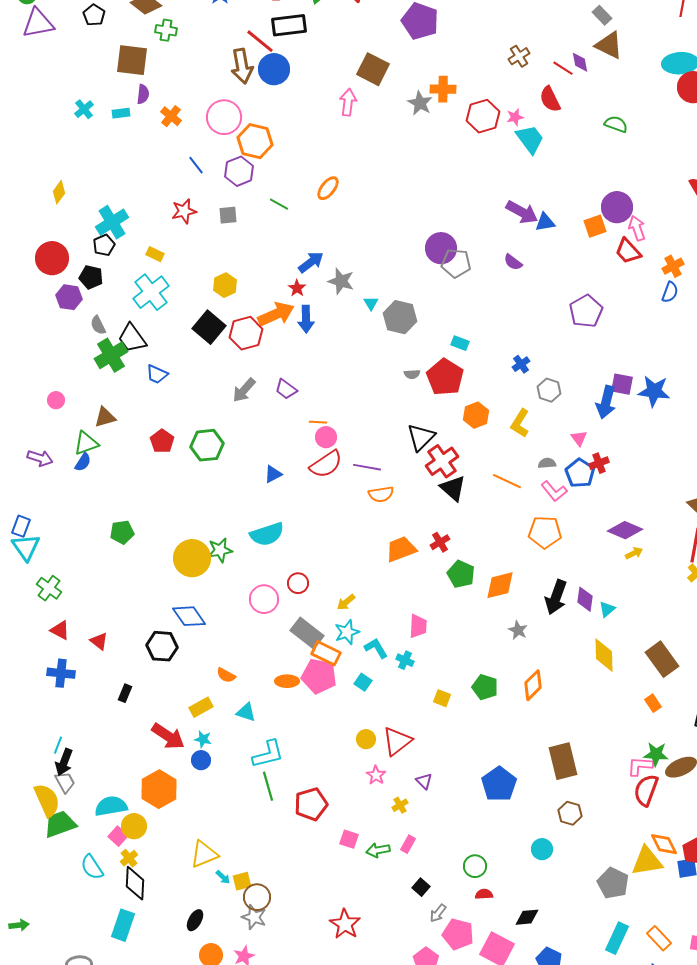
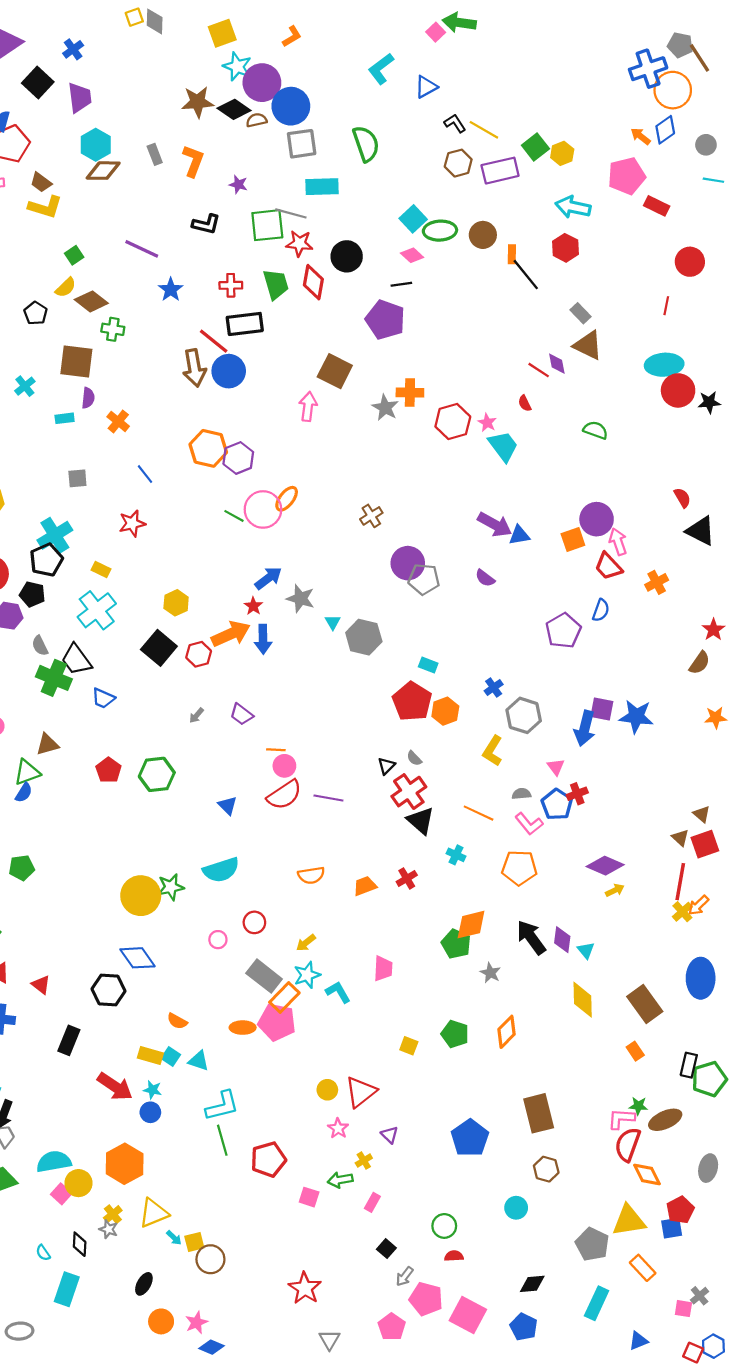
brown cross: (519, 56) -> (371, 516), moved
red semicircle: (550, 99) -> (525, 403), size x0.6
cyan cross: (84, 109) -> (25, 386), moved
pink circle: (224, 117) -> (263, 509), moved
pink star: (515, 117) -> (487, 423), turned -30
purple hexagon: (239, 171) -> (238, 458), moved
gray square: (228, 215) -> (77, 478), moved
black pentagon: (104, 245) -> (46, 560), size x1.4
blue semicircle: (670, 292) -> (601, 610), moved
red hexagon: (246, 333) -> (199, 654), size x0.7
green cross: (111, 355) -> (54, 678), turned -36
gray semicircle: (412, 374) -> (414, 758), moved, turned 49
gray arrow: (244, 390) -> (196, 715), size x0.6
gray hexagon: (549, 390) -> (524, 715), size x1.4
orange hexagon: (476, 415) -> (445, 711), moved
black triangle: (421, 437) -> (386, 766), size x0.6
blue triangle: (273, 474) -> (228, 806), turned -48
orange semicircle: (381, 494) -> (311, 875), moved
green pentagon: (122, 532) -> (22, 868), moved
orange trapezoid: (401, 549) -> (365, 886), size x0.7
green pentagon: (461, 574) -> (456, 944), moved
black arrow: (556, 597) -> (531, 937), turned 124
pink circle: (264, 599) -> (218, 940), size x0.6
cyan triangle: (607, 609) -> (586, 950), turned -30
orange rectangle: (326, 653) -> (284, 998), turned -72
cyan cross: (405, 660) -> (456, 855), moved
cyan square: (363, 682) -> (171, 1057), moved
black rectangle: (125, 693) -> (69, 1040), size x1.5
yellow rectangle: (201, 707) -> (150, 1055), turned 45
green star: (656, 754) -> (638, 1106), size x0.7
orange hexagon: (159, 789) -> (125, 1164), moved
orange diamond: (664, 844) -> (647, 1174), moved
green arrow: (378, 850) -> (340, 1180), moved
yellow cross: (129, 858) -> (113, 1214), moved
cyan semicircle: (92, 867) -> (43, 1253), moved, size x0.6
black diamond: (135, 883) -> (80, 1244), size x0.7
gray star: (254, 917) -> (109, 1229), moved, size x0.7
black diamond: (527, 917) -> (532, 1284), moved
orange rectangle: (659, 938) -> (643, 1268), moved

